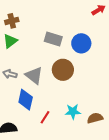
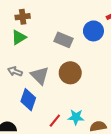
blue circle: (81, 43) -> (93, 31), moved
red line: (45, 117) -> (55, 121), moved

